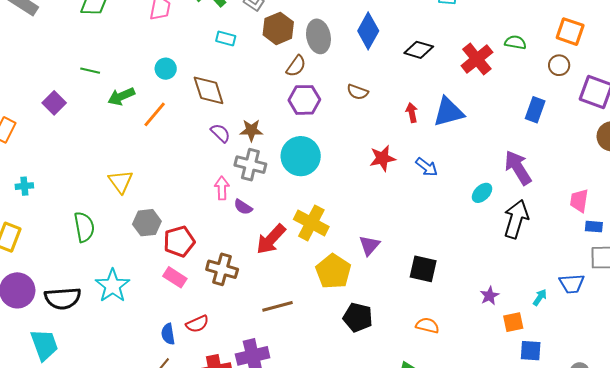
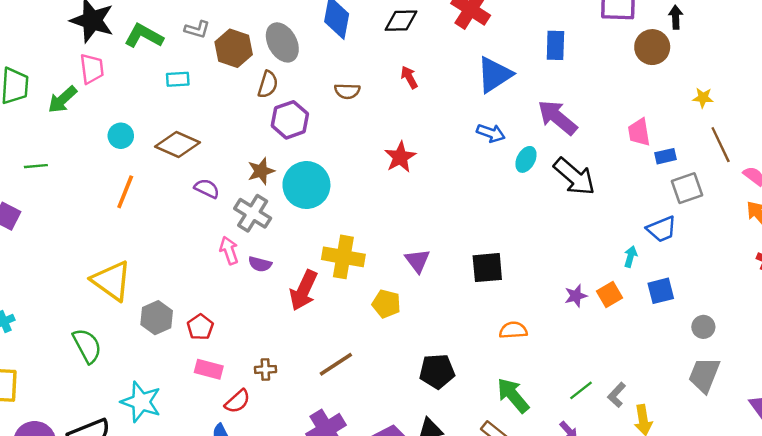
brown diamond: (209, 90) -> (178, 144), turned -30
green arrow: (121, 96) -> (62, 99), moved
blue triangle: (448, 112) -> (494, 75), moved
red arrow: (412, 113) -> (409, 77), moved
brown star: (251, 130) -> (261, 171), moved
gray cross: (250, 165) -> (253, 213), turned 36
blue arrow: (427, 167) -> (491, 133), moved
yellow triangle: (121, 182) -> (111, 281), size x1.4
black arrow: (516, 219) -> (574, 177), turned 132
red pentagon: (179, 242) -> (200, 327), size x0.7
brown cross: (222, 269) -> (265, 369), moved, size x0.6
yellow pentagon: (333, 271) -> (386, 304), size x0.7
purple star: (489, 296) -> (576, 296), moved, turned 30
black pentagon: (358, 317) -> (437, 371), moved
red semicircle: (197, 324) -> (237, 401), moved
blue square: (531, 351) -> (661, 291), moved

